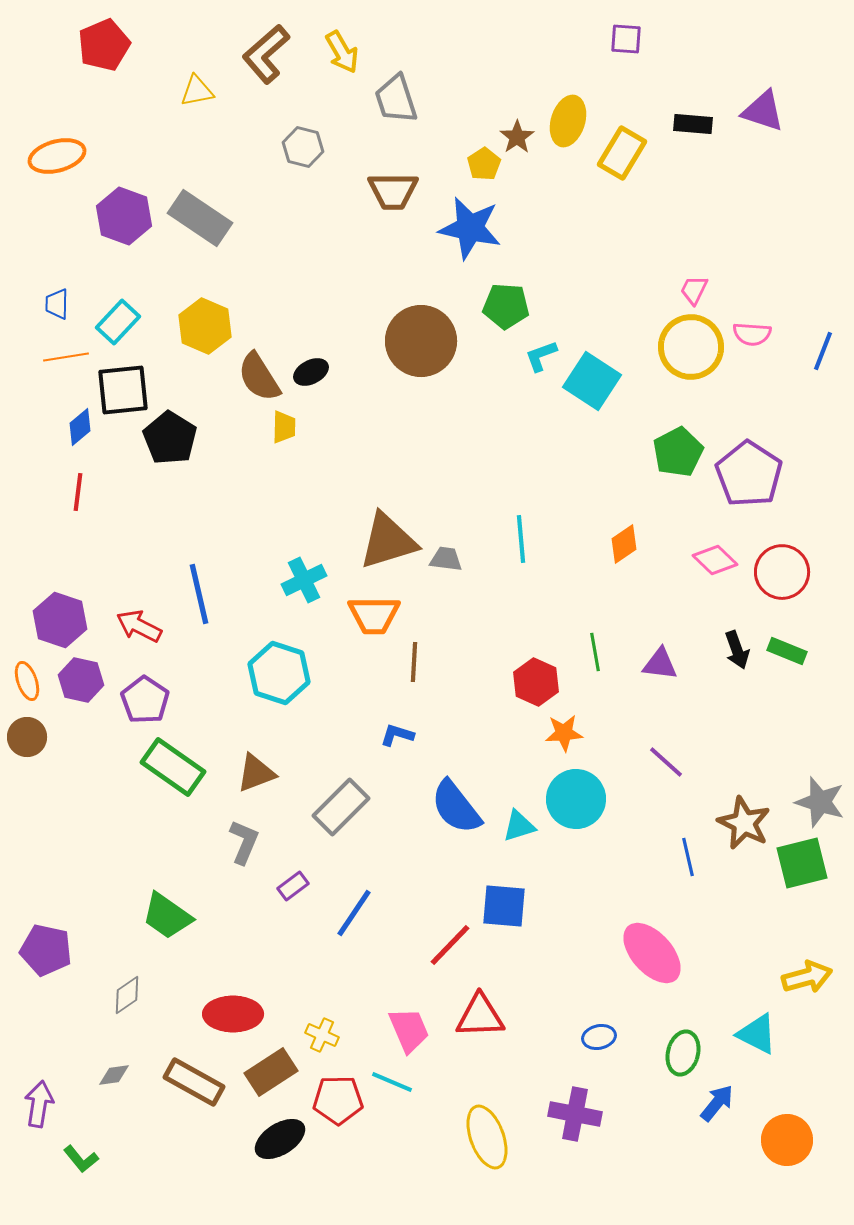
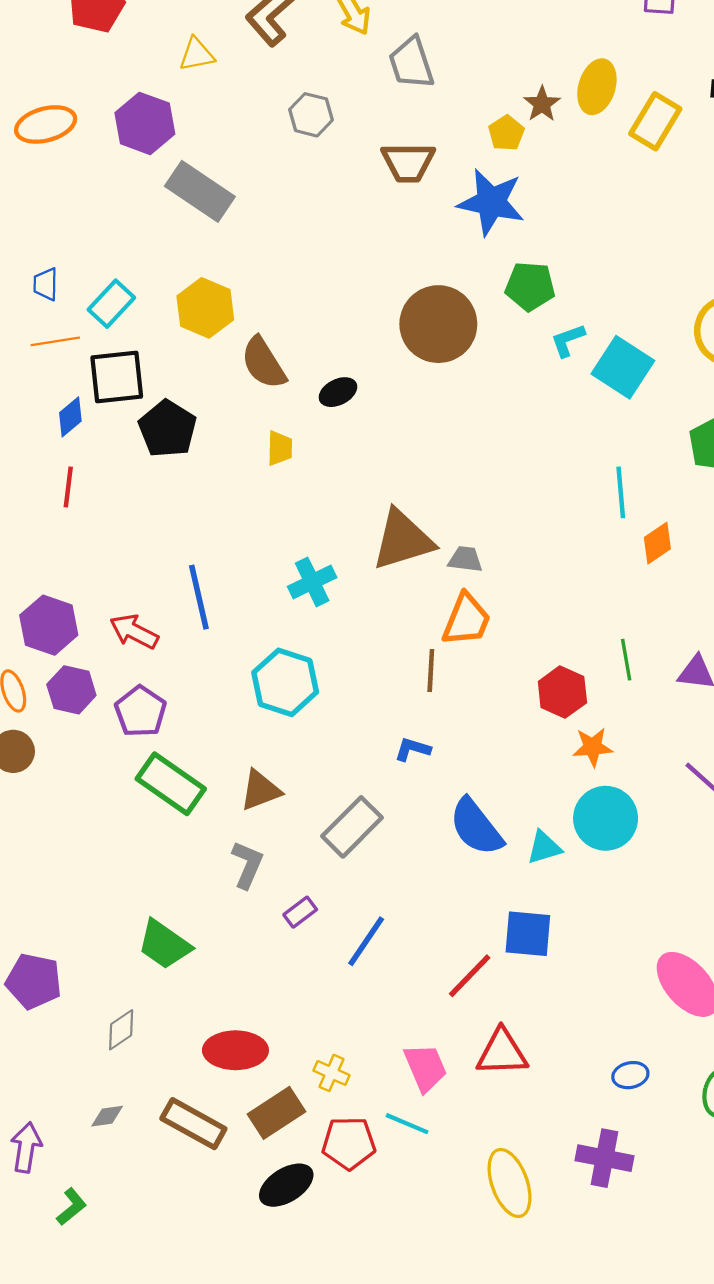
purple hexagon: (124, 216) -> (145, 123), moved
black ellipse: (311, 372) -> (338, 392), moved
yellow trapezoid: (284, 427) -> (280, 448), moved
cyan line: (521, 539) -> (621, 492), moved
orange trapezoid: (374, 615) -> (466, 620), moved, turned -68
green L-shape: (81, 1159) -> (71, 1207), turned -90

